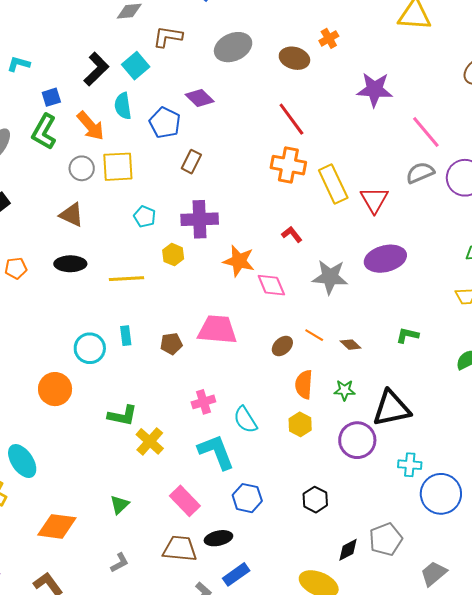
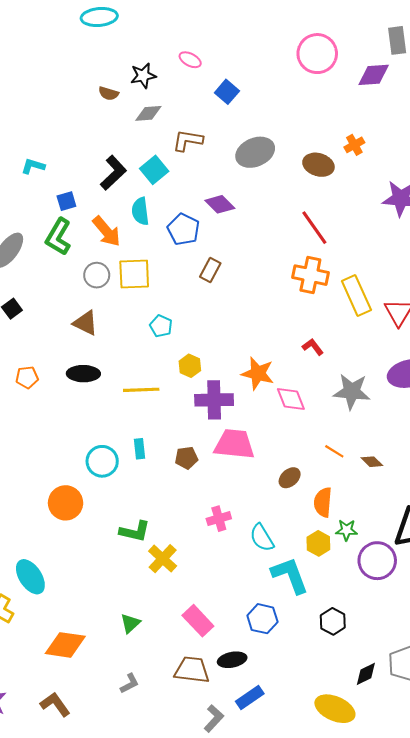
purple cross: (200, 219) -> (214, 400), moved
brown ellipse: (282, 346) -> (290, 478), moved
green star: (345, 390) -> (347, 530), moved
cyan L-shape: (216, 452) -> (290, 575), moved

